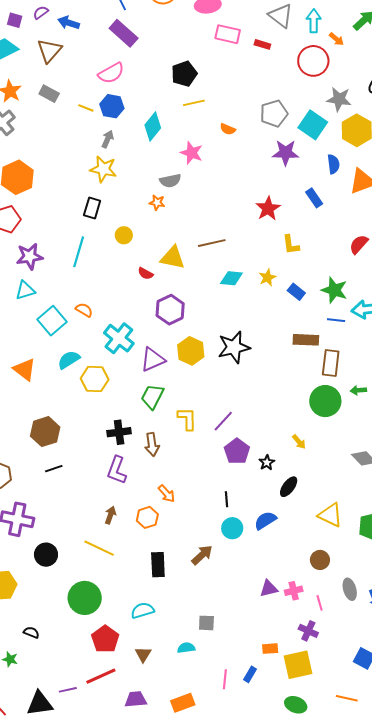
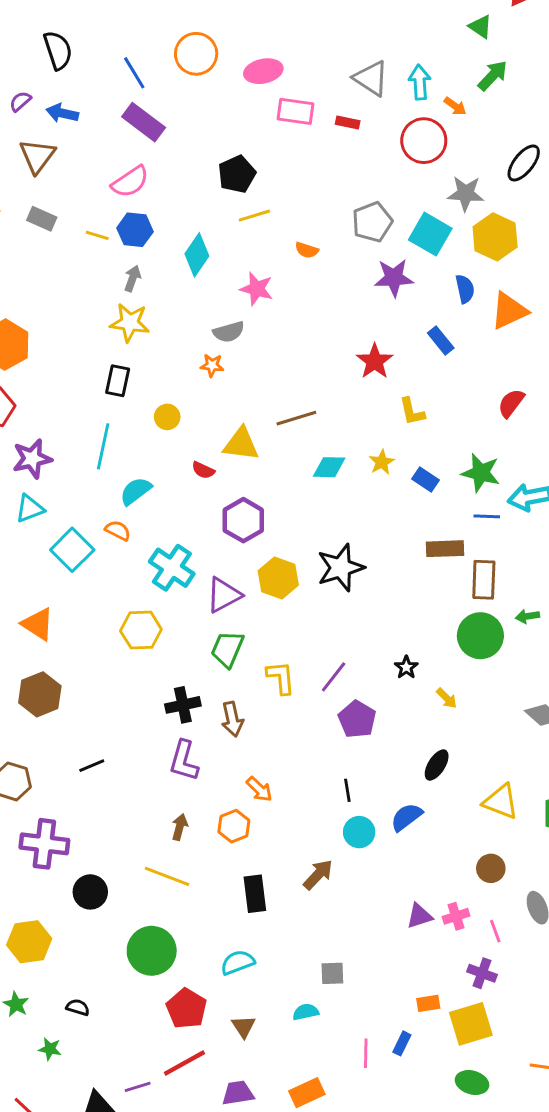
cyan semicircle: (69, 360) -> (136, 491), moved
brown hexagon: (45, 432) -> (40, 694), moved
black star: (267, 463) -> (406, 667), moved

